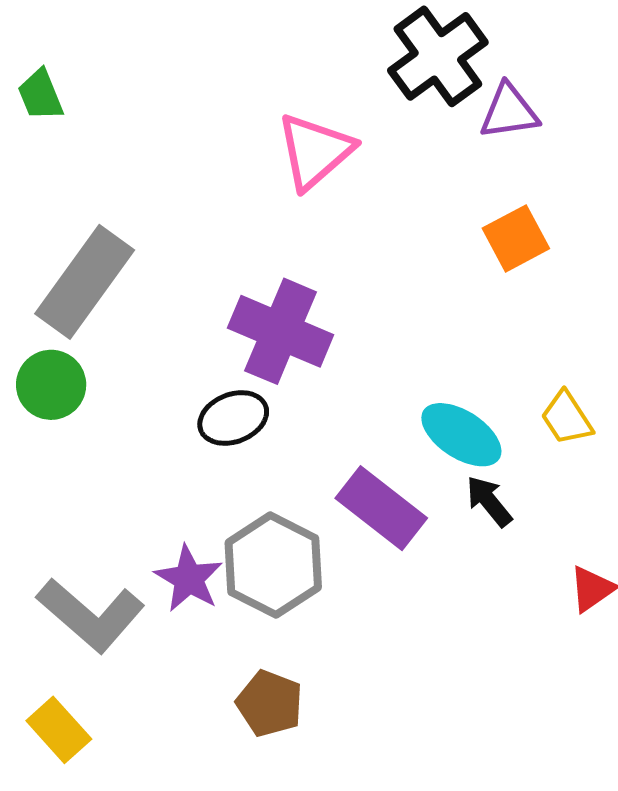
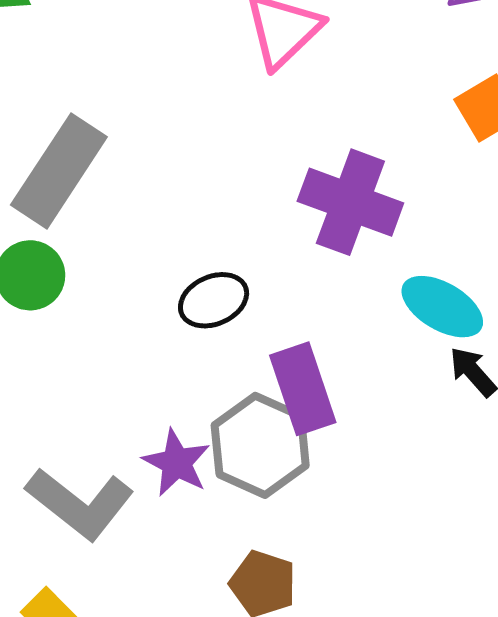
purple cross: (281, 331) -> (350, 202), moved
purple rectangle: (381, 508) -> (303, 389), moved, turned 36

